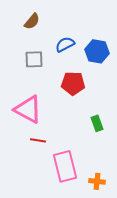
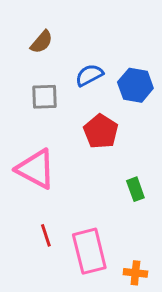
red pentagon: (73, 83) -> (101, 131), turned 30
red line: (38, 140) -> (46, 235), moved, turned 63

